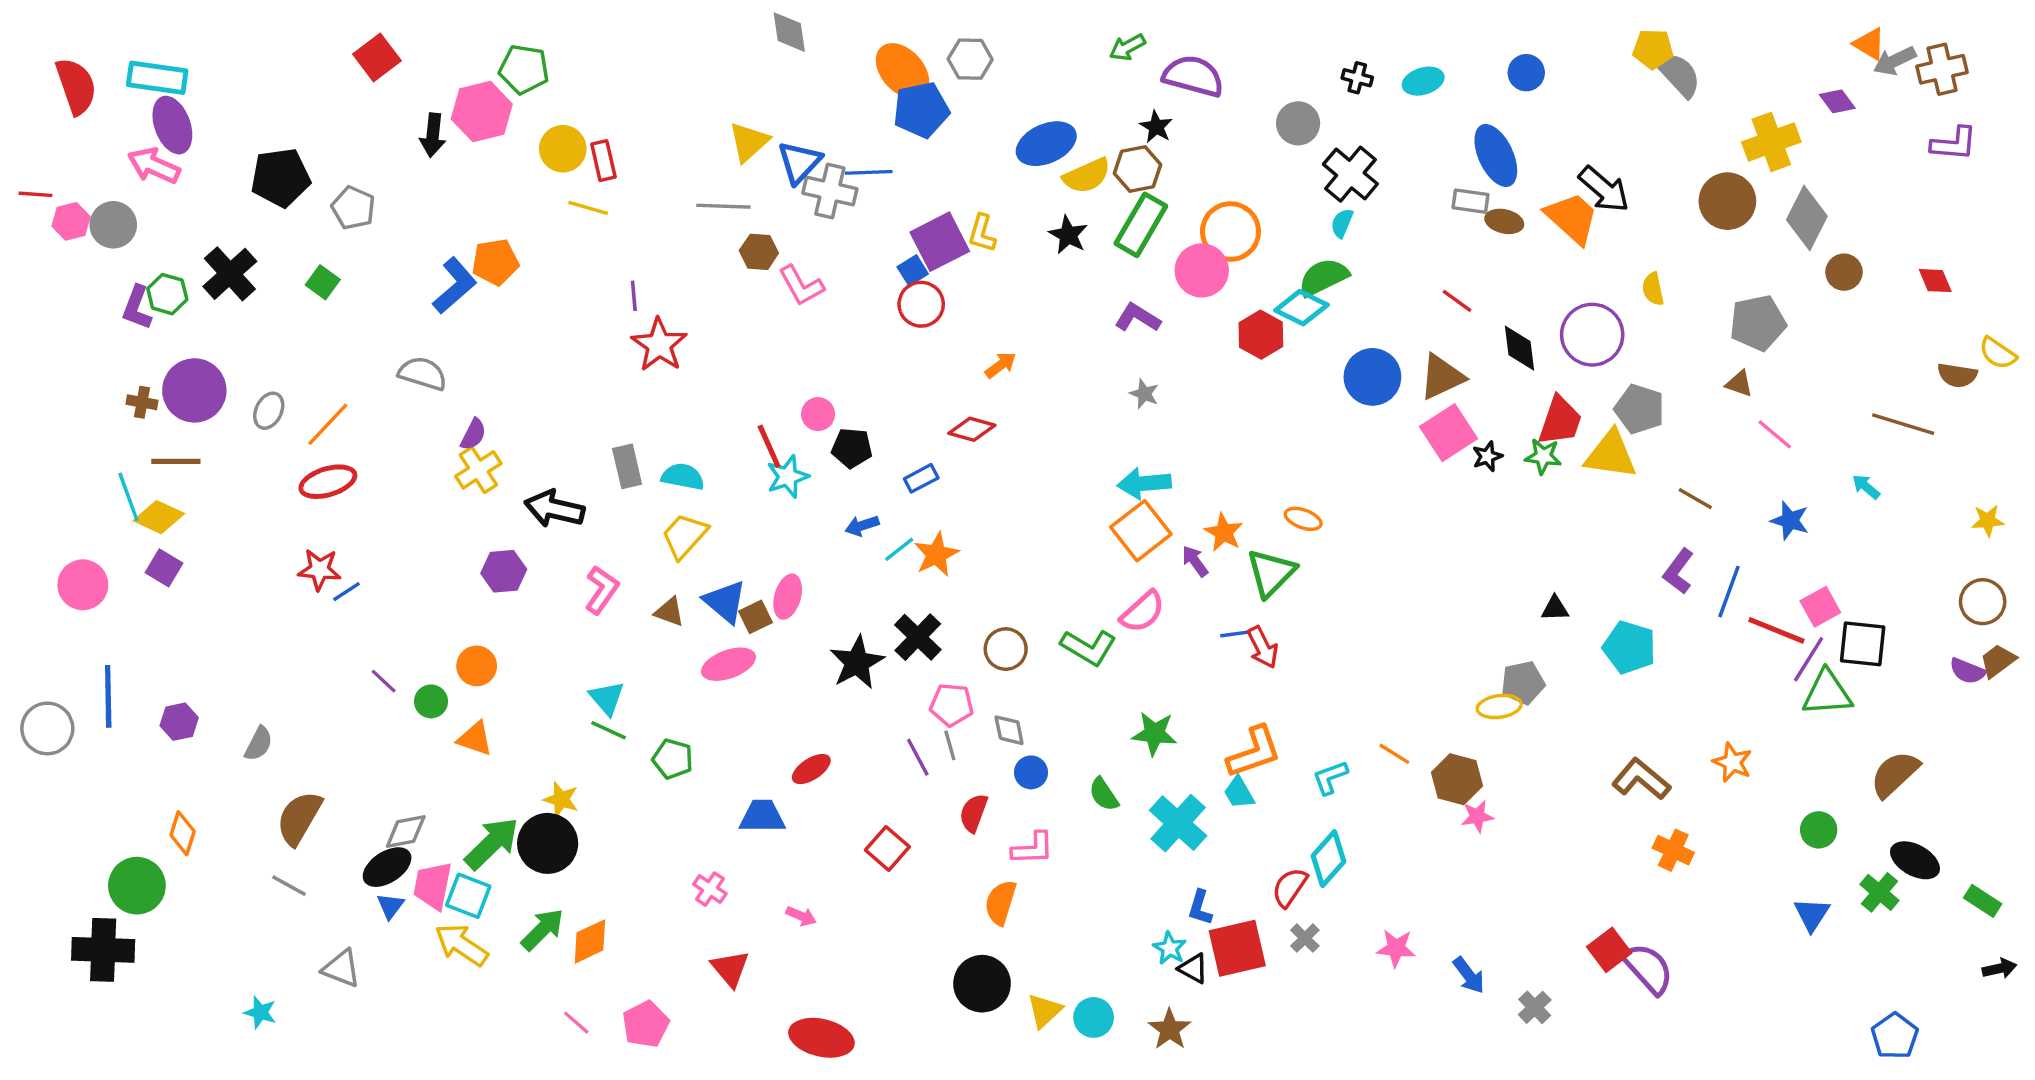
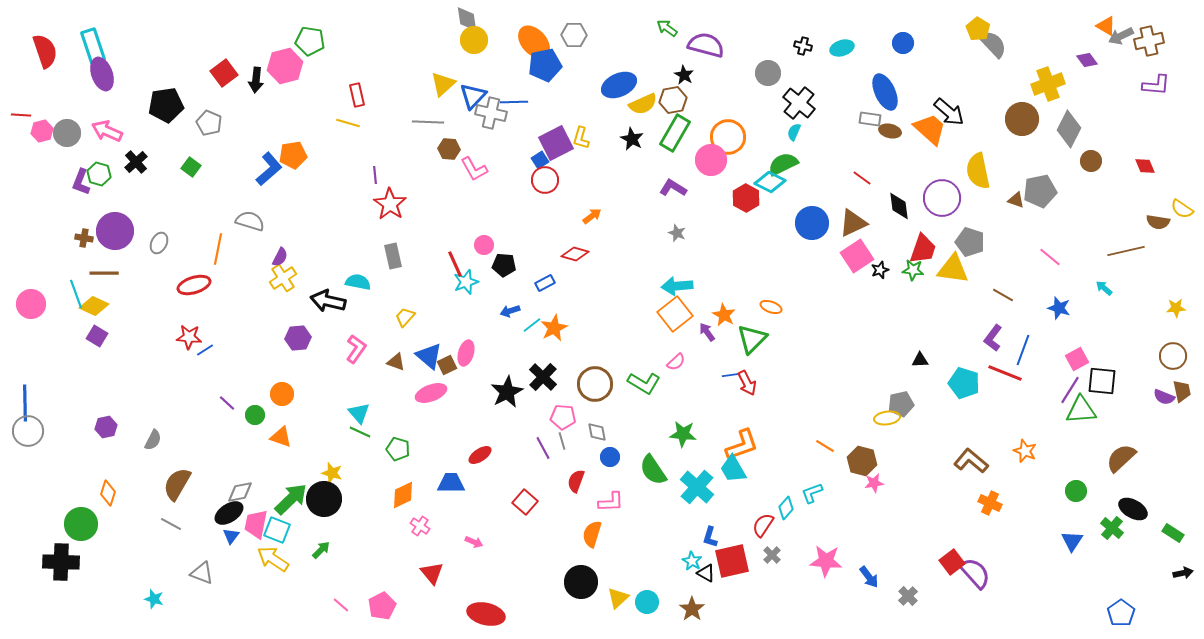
green arrow: (1127, 47) -> (667, 28), turned 65
yellow pentagon: (1653, 49) -> (978, 29), turned 30
red square: (377, 57) -> (224, 73), moved
cyan rectangle: (157, 78) -> (93, 46), turned 64
yellow circle: (563, 149) -> (474, 40), moved
pink arrow: (154, 166) -> (107, 131), moved
black cross: (230, 274) -> (136, 162), size x0.7
yellow semicircle: (1653, 289) -> (978, 171), size x1.8
brown triangle: (1739, 384) -> (1016, 200), moved
orange line: (328, 424) -> (218, 249), moved, turned -32
brown line: (1903, 424) -> (1126, 251), turned -30
gray rectangle: (627, 466) -> (393, 256), moved
cyan semicircle: (683, 477) -> (358, 282), moved
yellow trapezoid: (685, 536) -> (405, 317), size x0.7
pink circle: (83, 585) -> (31, 304), moved
pink semicircle: (1143, 612) -> (676, 362), size x0.7
red line: (1776, 630) -> (1005, 373), moved
brown circle: (1006, 649) -> (595, 384), size x1.4
brown trapezoid: (1998, 661) -> (1182, 391), turned 115
blue line: (108, 696) -> (25, 403), moved
cyan L-shape: (1330, 777) -> (812, 493), moved
cyan trapezoid: (1239, 793) -> (733, 469), size x1.4
green semicircle: (1104, 794) -> (653, 470), size x1.5
cyan diamond: (1328, 859) -> (786, 508), size x0.7
green arrow: (543, 930) -> (321, 550), size x0.7
orange diamond: (590, 941) -> (403, 495), moved
pink star: (1396, 948) -> (826, 561), size x1.4

